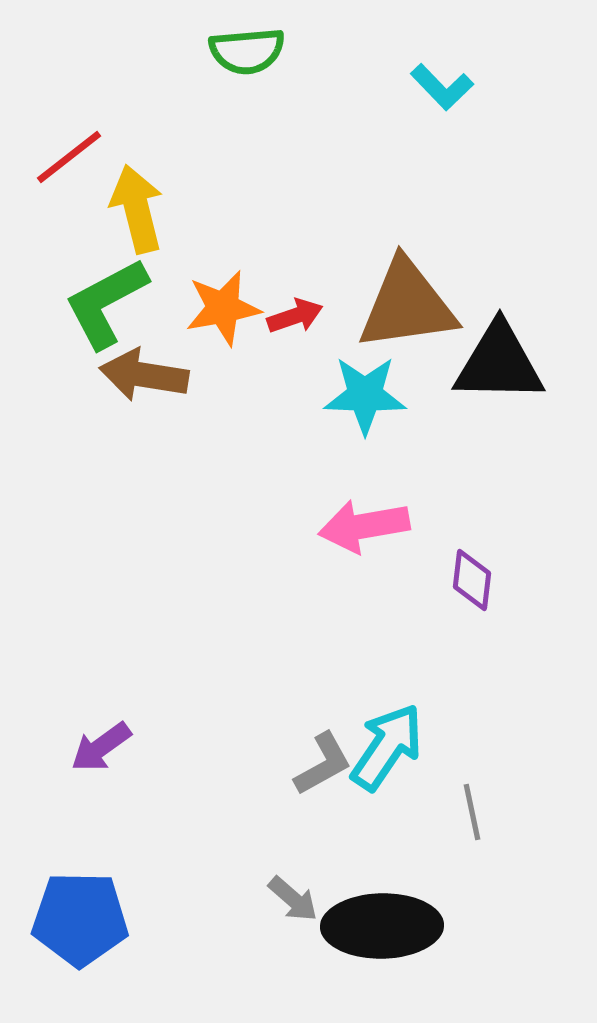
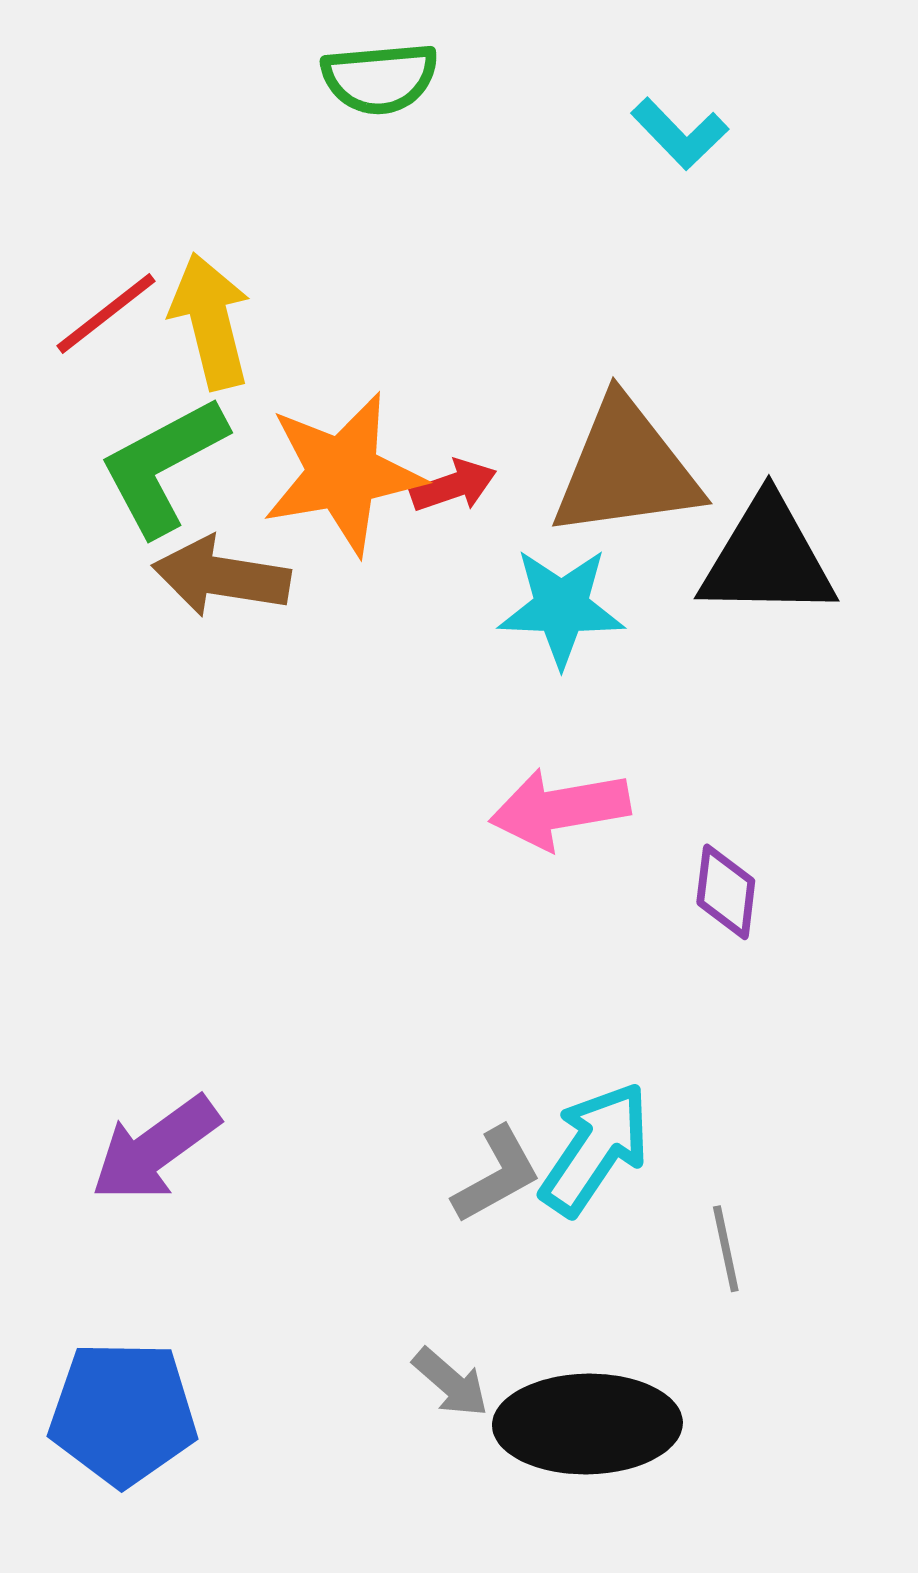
red line: (69, 157) -> (106, 314), moved
orange star: (223, 308) -> (343, 473), size x1.4
purple arrow: (101, 747) -> (155, 1149), size x1.4

